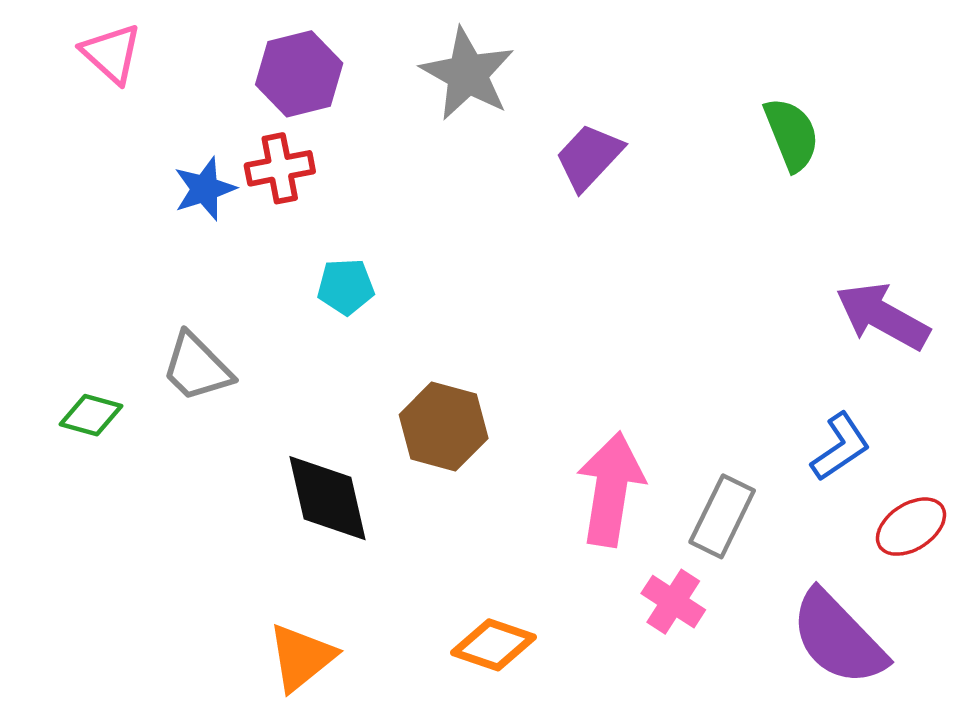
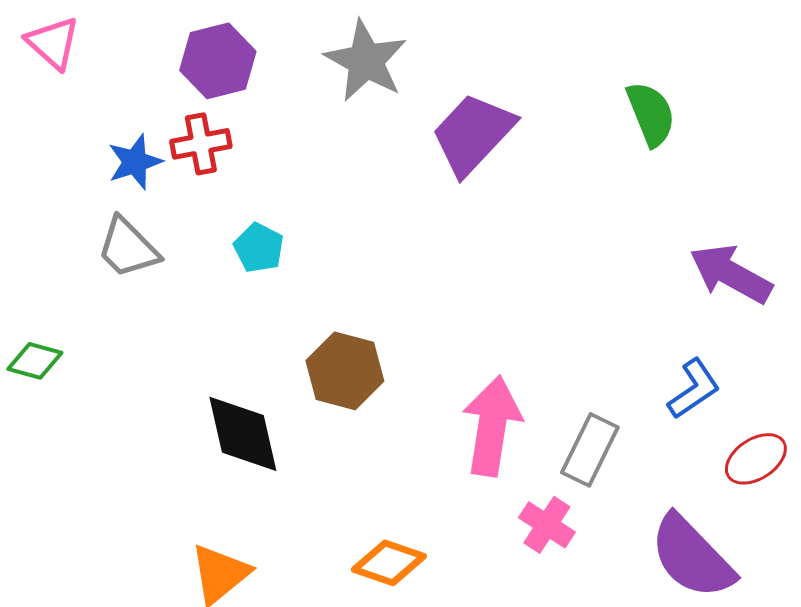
purple trapezoid: (589, 157) -> (473, 134), size x1.4
cyan pentagon: (346, 287) -> (259, 248), turned 30
gray trapezoid: (197, 367) -> (128, 248), moved

